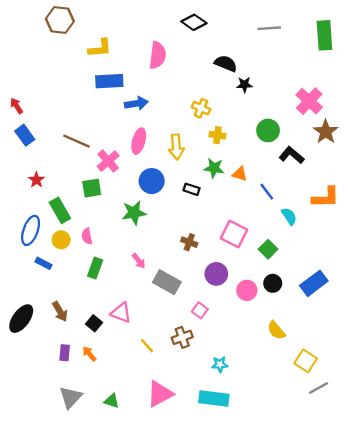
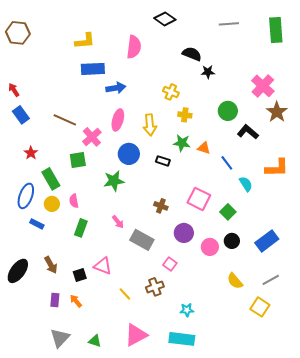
brown hexagon: (60, 20) -> (18, 33), moved
black square: (94, 323) -> (80, 275), turned 32
gray line: (319, 388) -> (271, 280), moved

